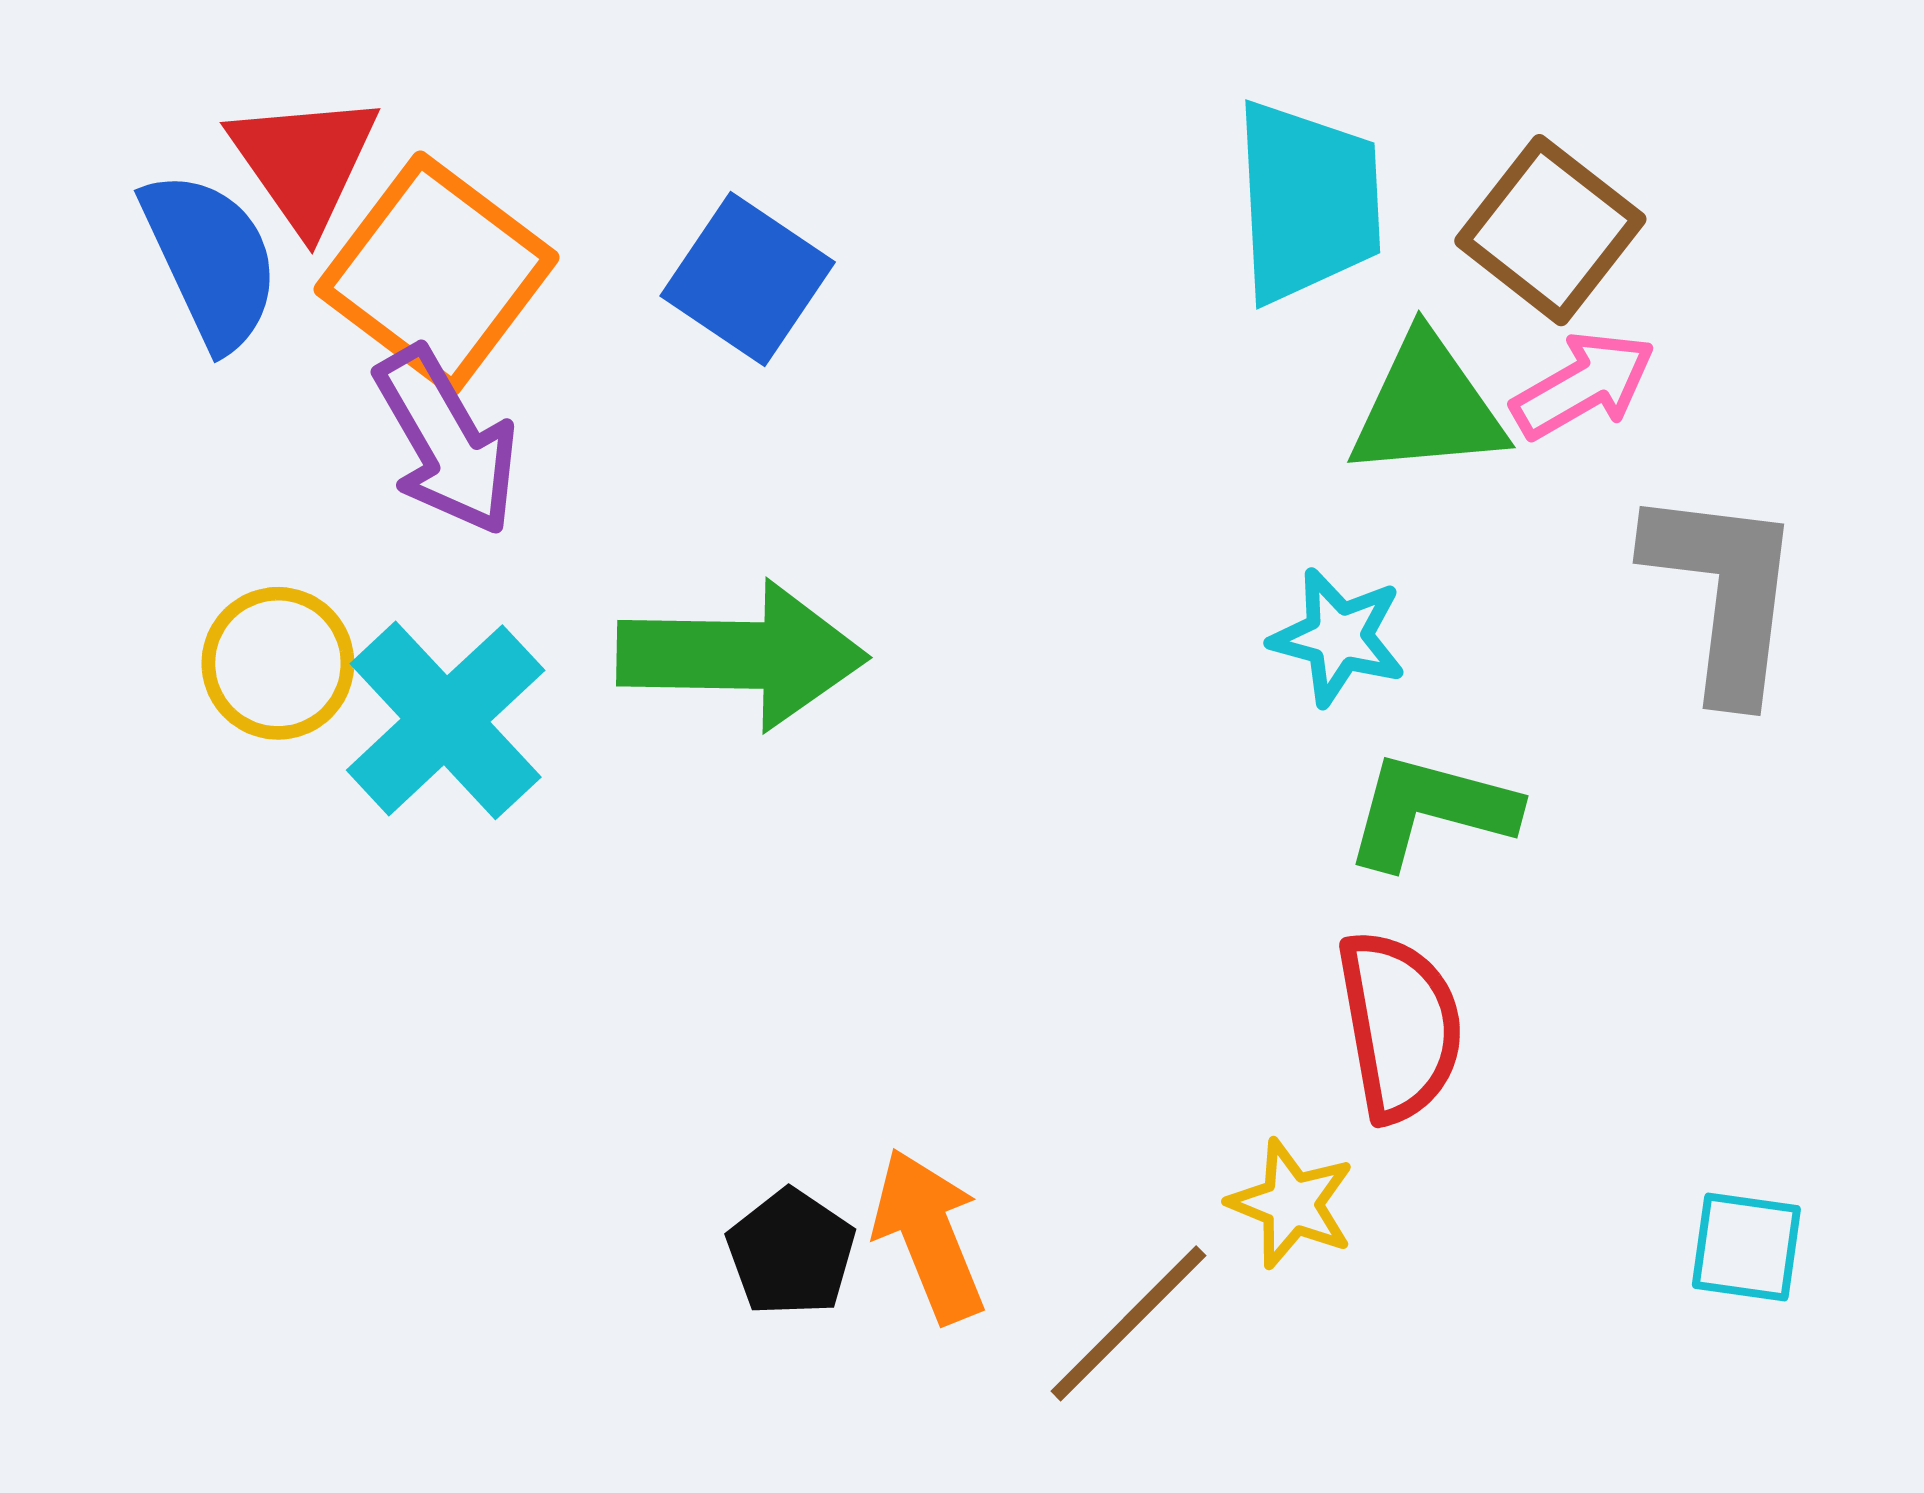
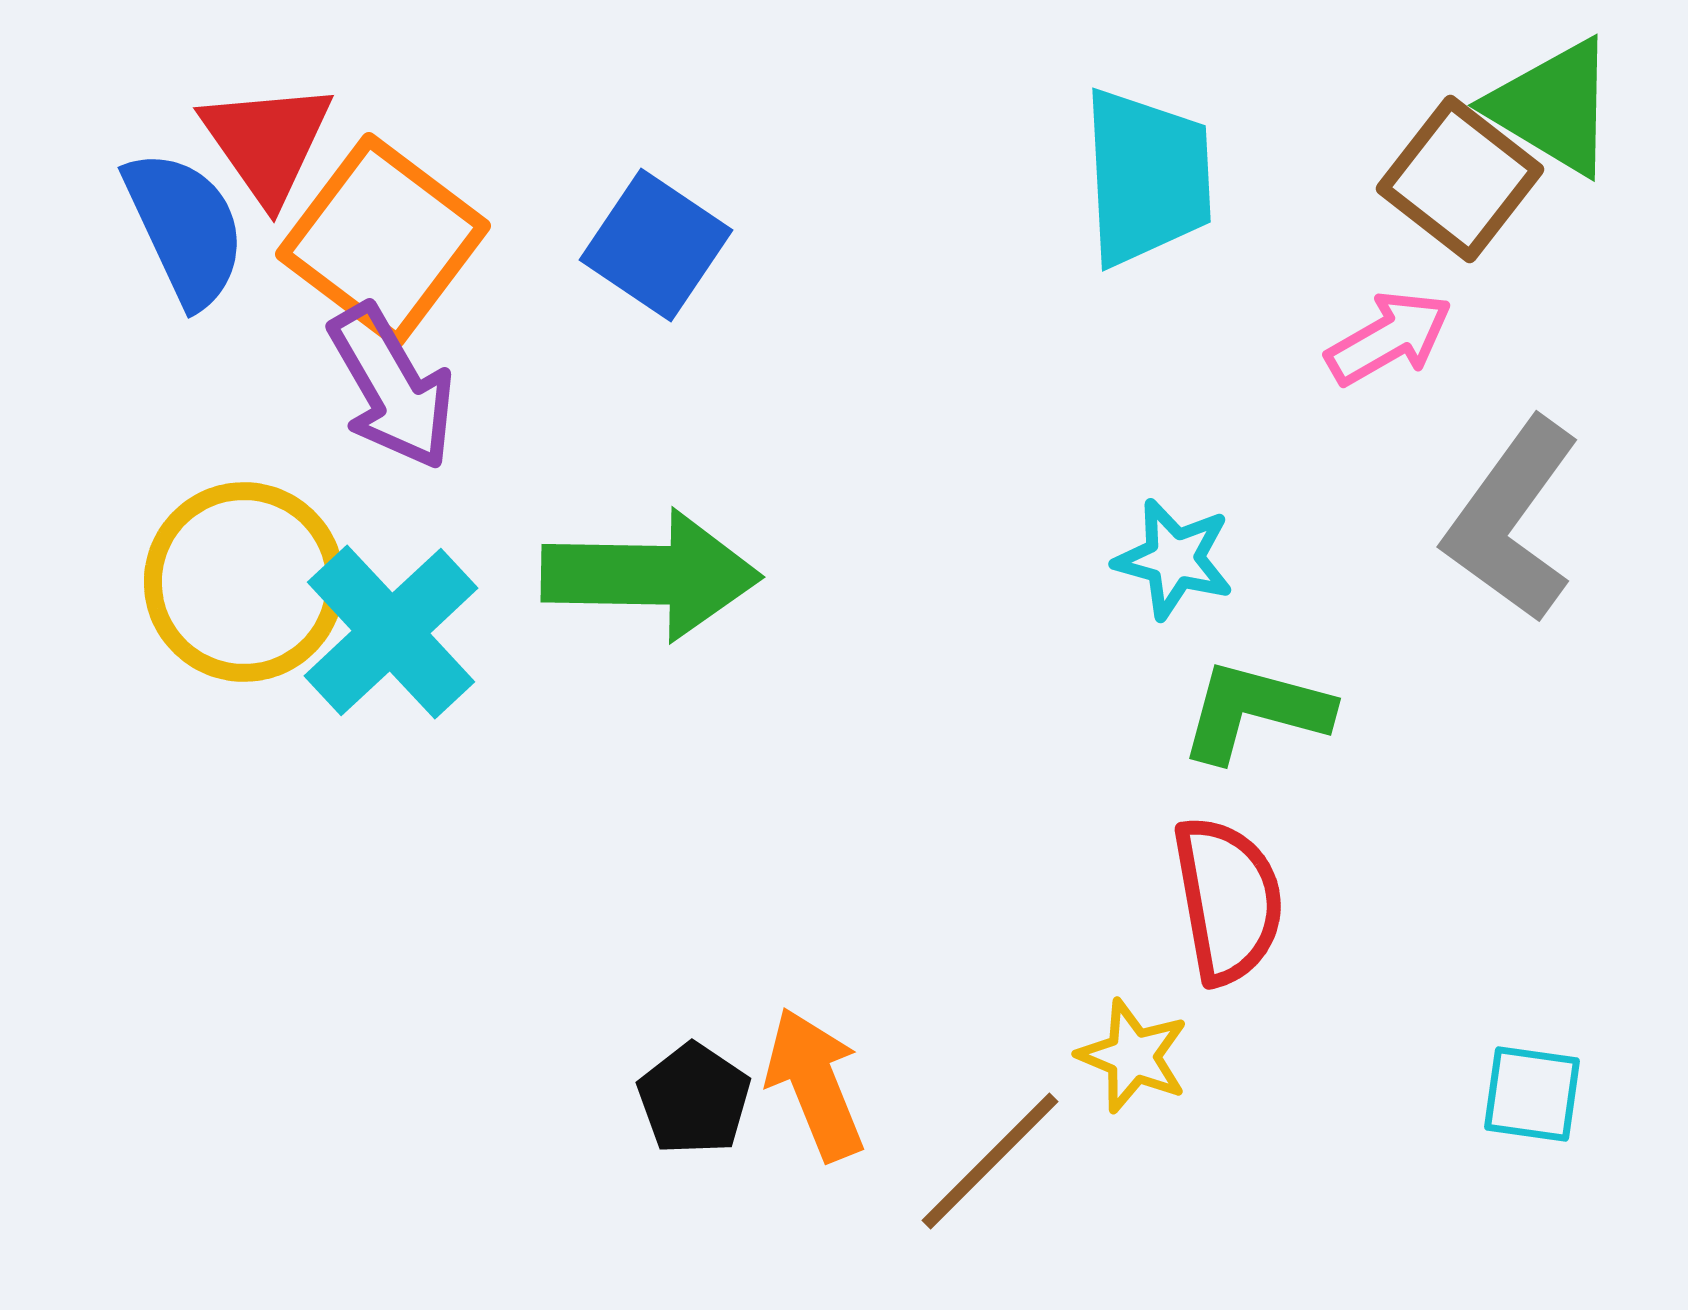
brown square: (1550, 230) -> (1460, 179), moved
green triangle: (1427, 407) -> (1553, 107), moved, turned 36
gray L-shape: (1724, 593) -> (1512, 520), turned -151
yellow circle: (278, 663) -> (244, 582), size x1.5

